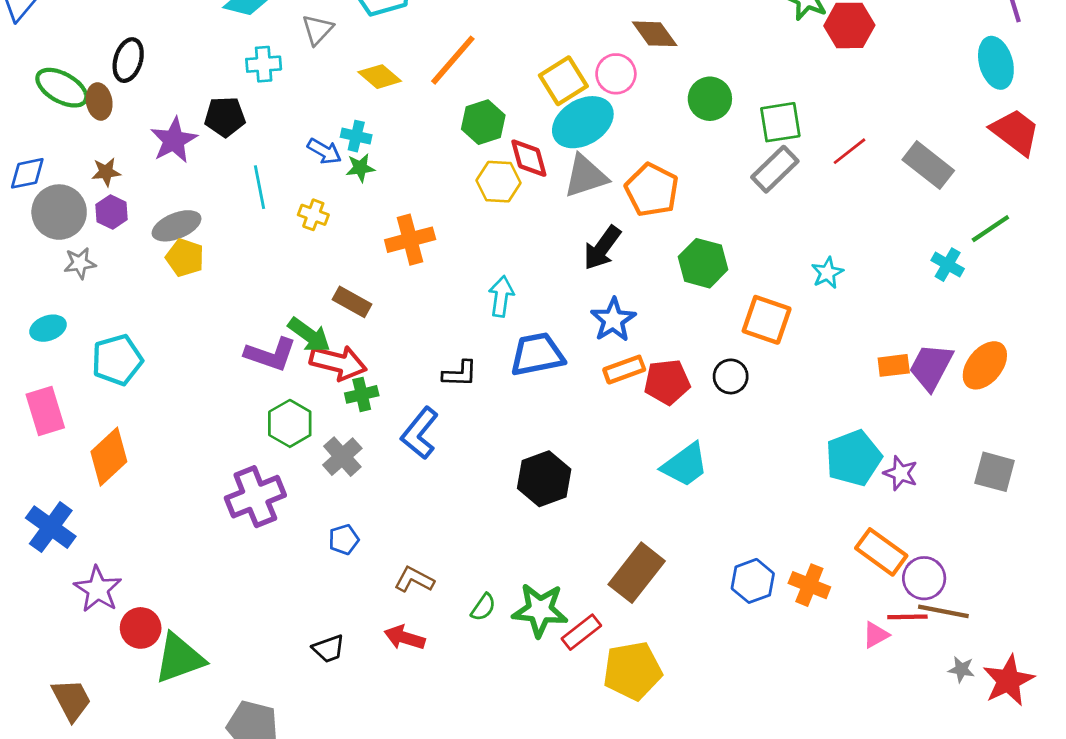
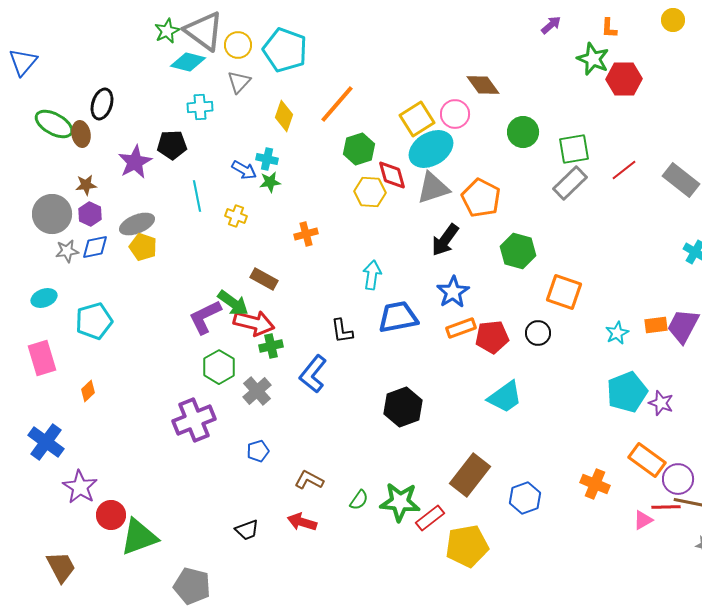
yellow diamond: (380, 77) -> (284, 116), turned 68
blue diamond: (27, 173) -> (95, 247), moved
orange cross: (410, 240) -> (306, 234), size x0.7
cyan star: (827, 273) -> (617, 333), moved
purple L-shape: (270, 354) -> (205, 317), turned 135
black L-shape: (460, 374) -> (342, 331), turned 80
orange diamond: (109, 457) -> (88, 391), size x0.5
blue hexagon: (753, 581) -> (525, 498), moved

